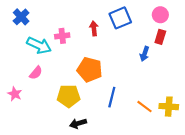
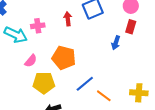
pink semicircle: (36, 73) -> (31, 61), moved
blue line: (112, 97) -> (85, 84), turned 36
orange line: (145, 107) -> (104, 96), moved

